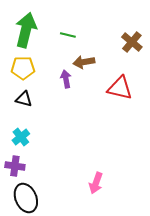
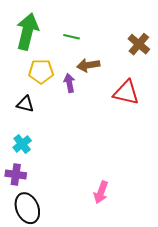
yellow pentagon: (23, 68) -> (41, 71), moved

